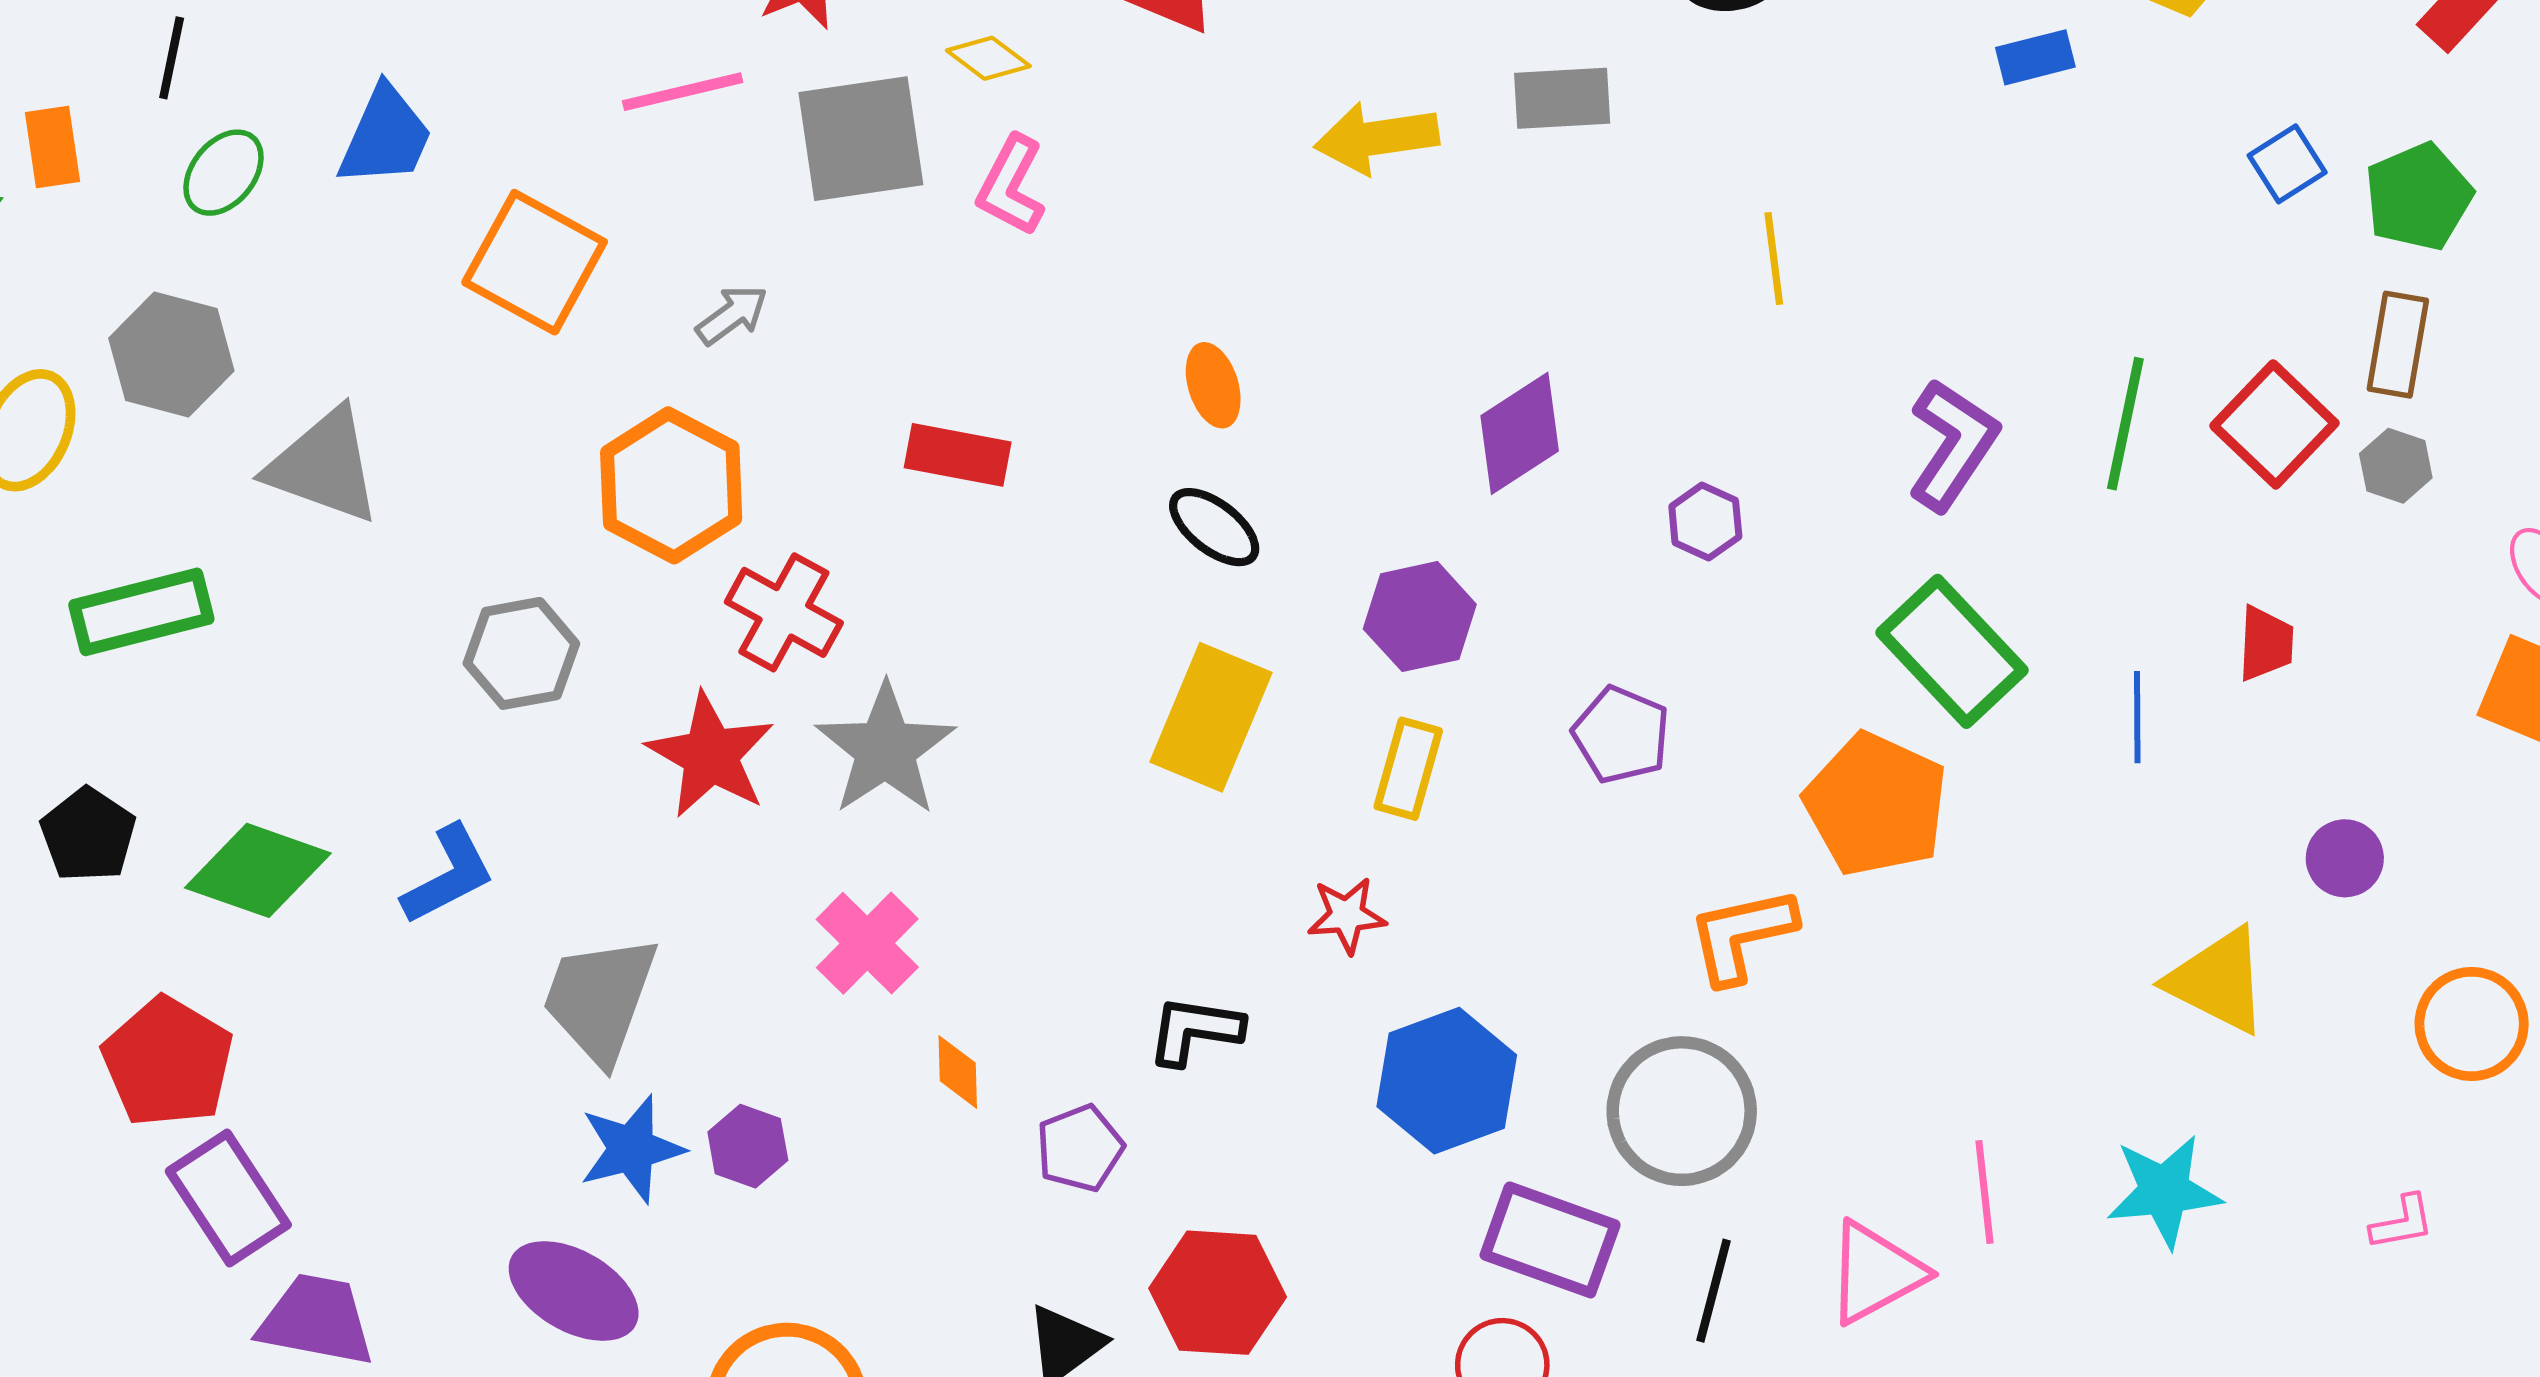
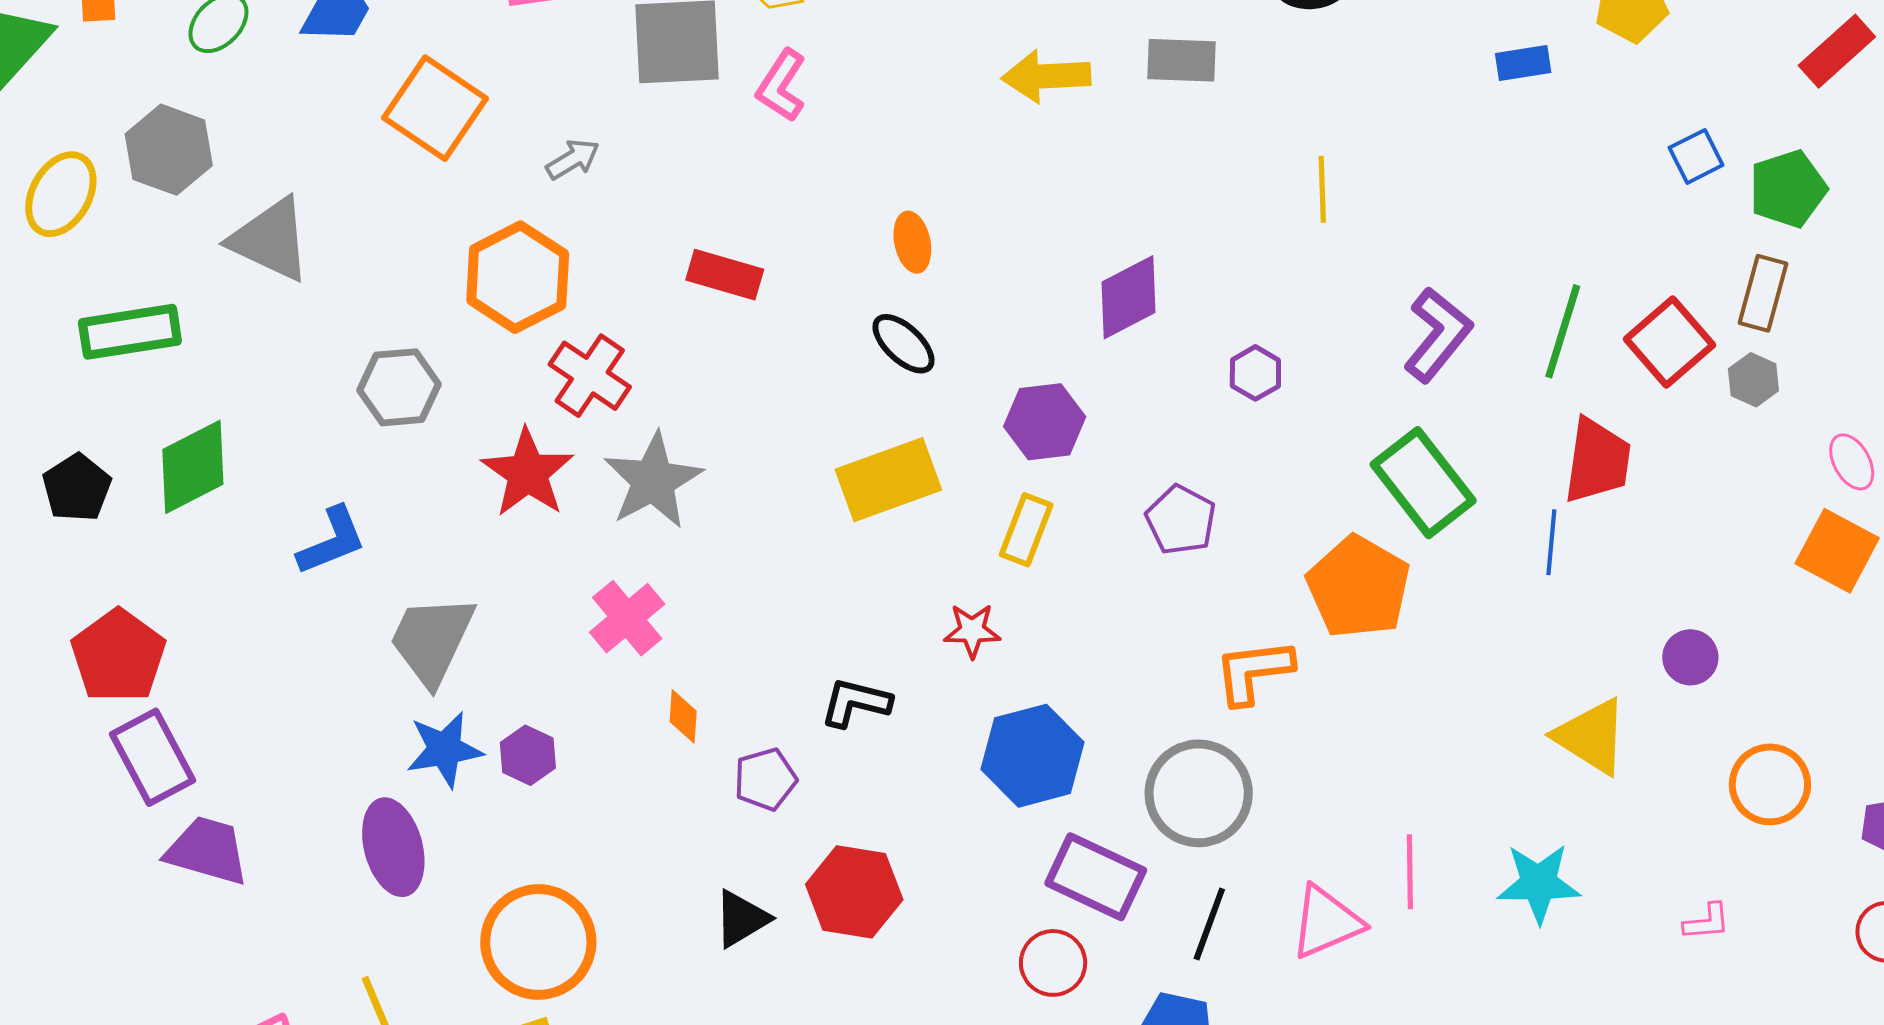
red trapezoid: (2266, 644) -> (1597, 461), moved, size x1.6
yellow rectangle: (1211, 717) -> (888, 480), turned 42
green diamond: (258, 870) -> (193, 467), moved, turned -52
purple ellipse: (574, 1291) -> (393, 847), turned 40

